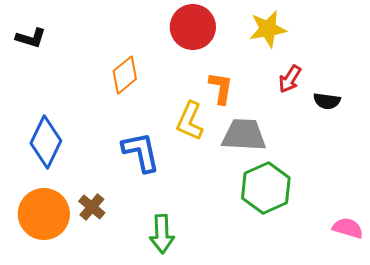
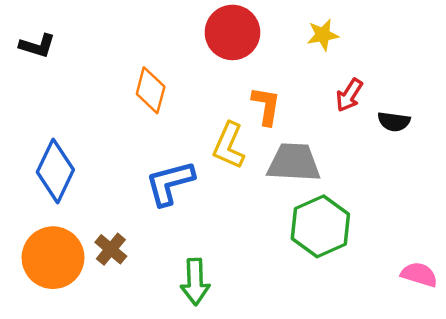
yellow star: (268, 29) -> (323, 35), size x0.7
orange diamond: (125, 75) -> (151, 90), turned -36
blue L-shape: (141, 152) -> (170, 183), turned -93

